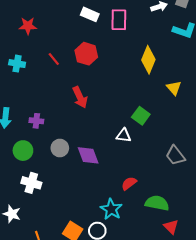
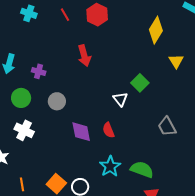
white triangle: (124, 135) -> (120, 99), turned 35
purple diamond: (88, 155) -> (81, 132), moved
red semicircle: (129, 183) -> (108, 130), moved, turned -84
cyan star: (111, 209) -> (110, 166), moved

